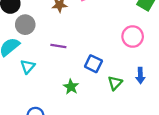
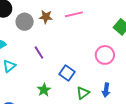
gray circle: (25, 25) -> (25, 22), moved
purple line: (58, 46) -> (39, 53), turned 40

